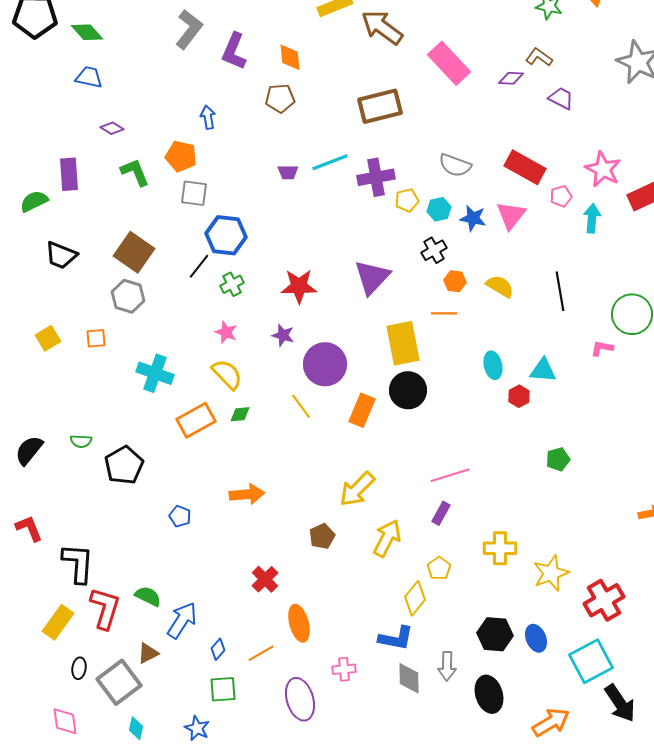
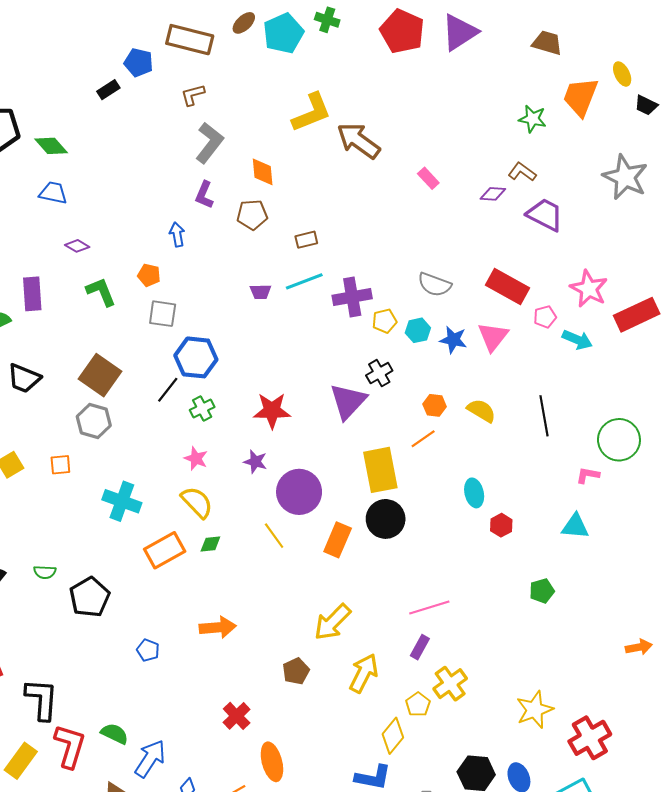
gray L-shape: (189, 29) -> (209, 143), moved
purple L-shape: (234, 51) -> (204, 195), moved, size x0.7
pink rectangle: (449, 63) -> (428, 178), size x0.5
purple trapezoid: (561, 98) -> (545, 215), size x1.4
brown rectangle: (380, 106) -> (306, 240), moved, size x0.5
orange pentagon: (181, 156) -> (149, 275), size x0.7
cyan arrow: (592, 218) -> (577, 340), turned 108
black cross: (434, 250) -> (379, 373), moved
orange line: (444, 313) -> (423, 439), turned -35
cyan triangle: (543, 370) -> (575, 526), moved
yellow cross: (500, 548) -> (450, 684), moved, turned -36

